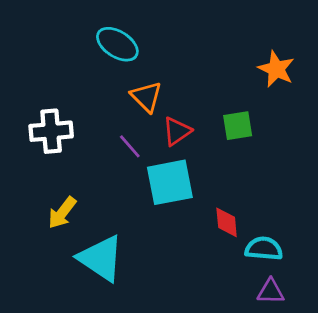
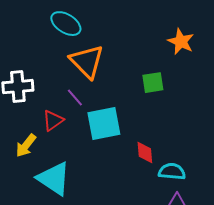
orange triangle: (146, 97) -> (87, 62), size x1.5
red triangle: (177, 131) -> (53, 121), moved

